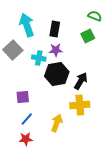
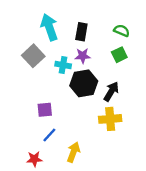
green semicircle: (95, 16) -> (122, 31), moved
green square: (88, 36) -> (119, 55), moved
yellow arrow: (57, 123) -> (73, 152), moved
red star: (26, 139) -> (34, 159), moved

